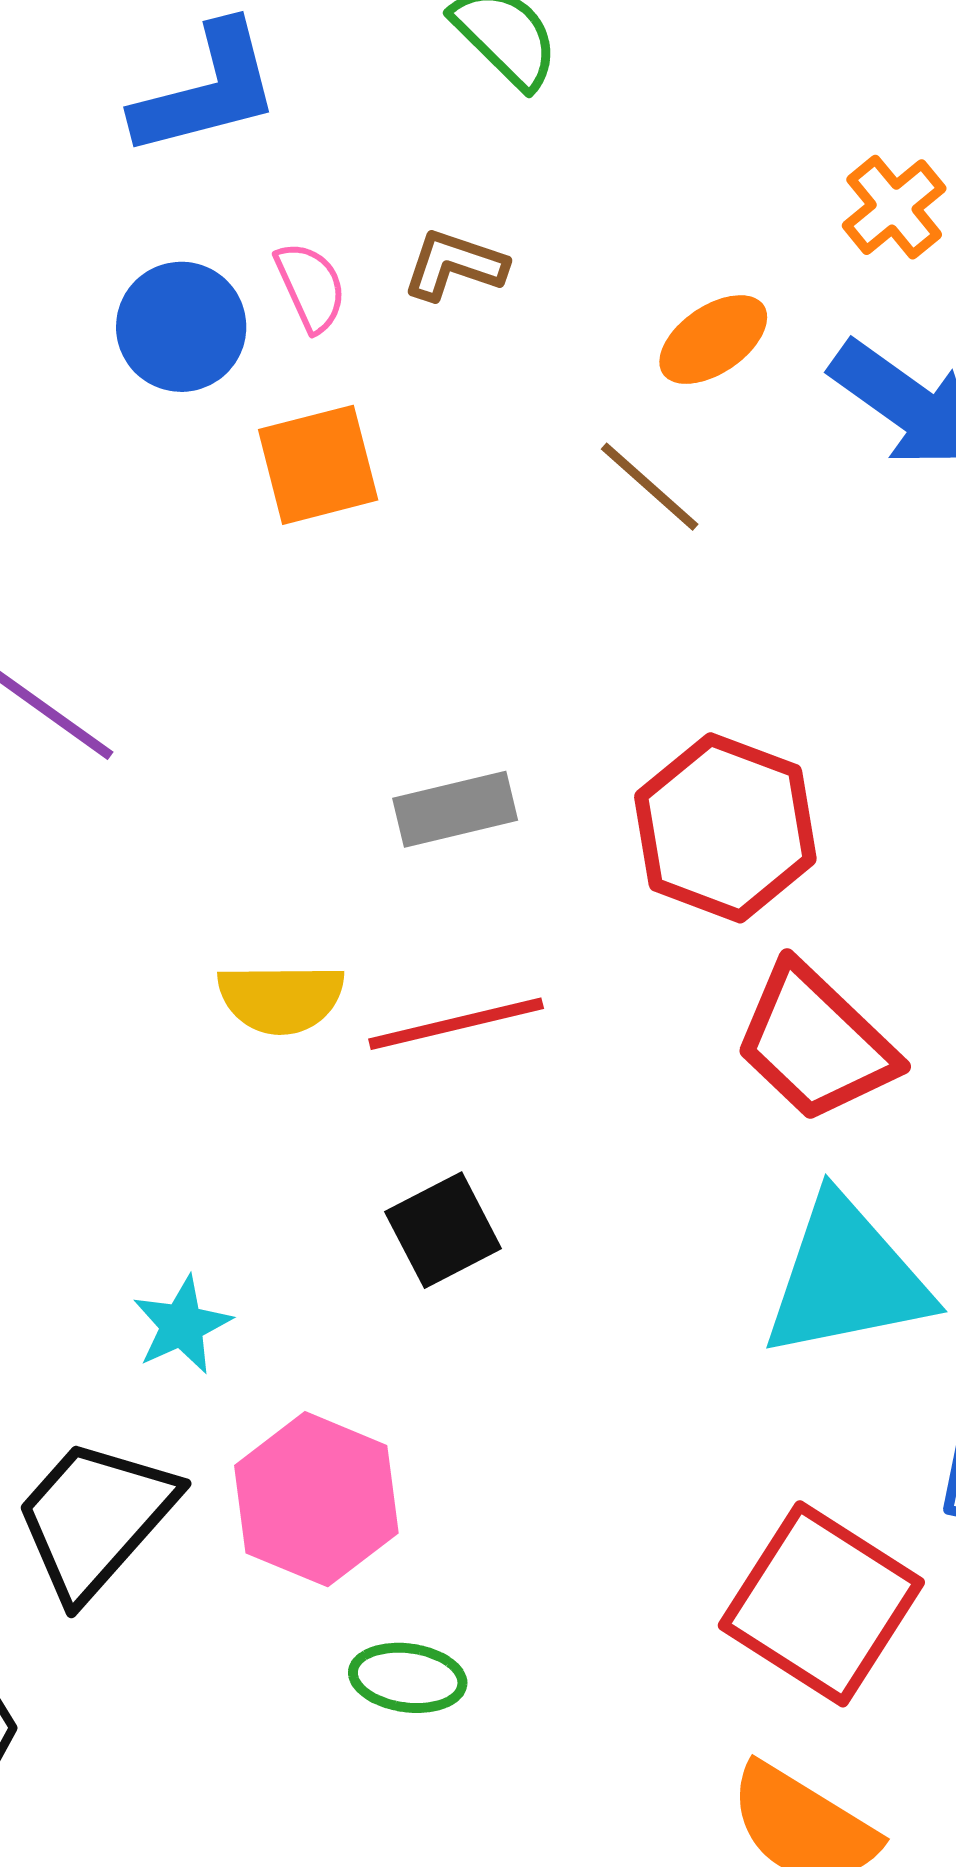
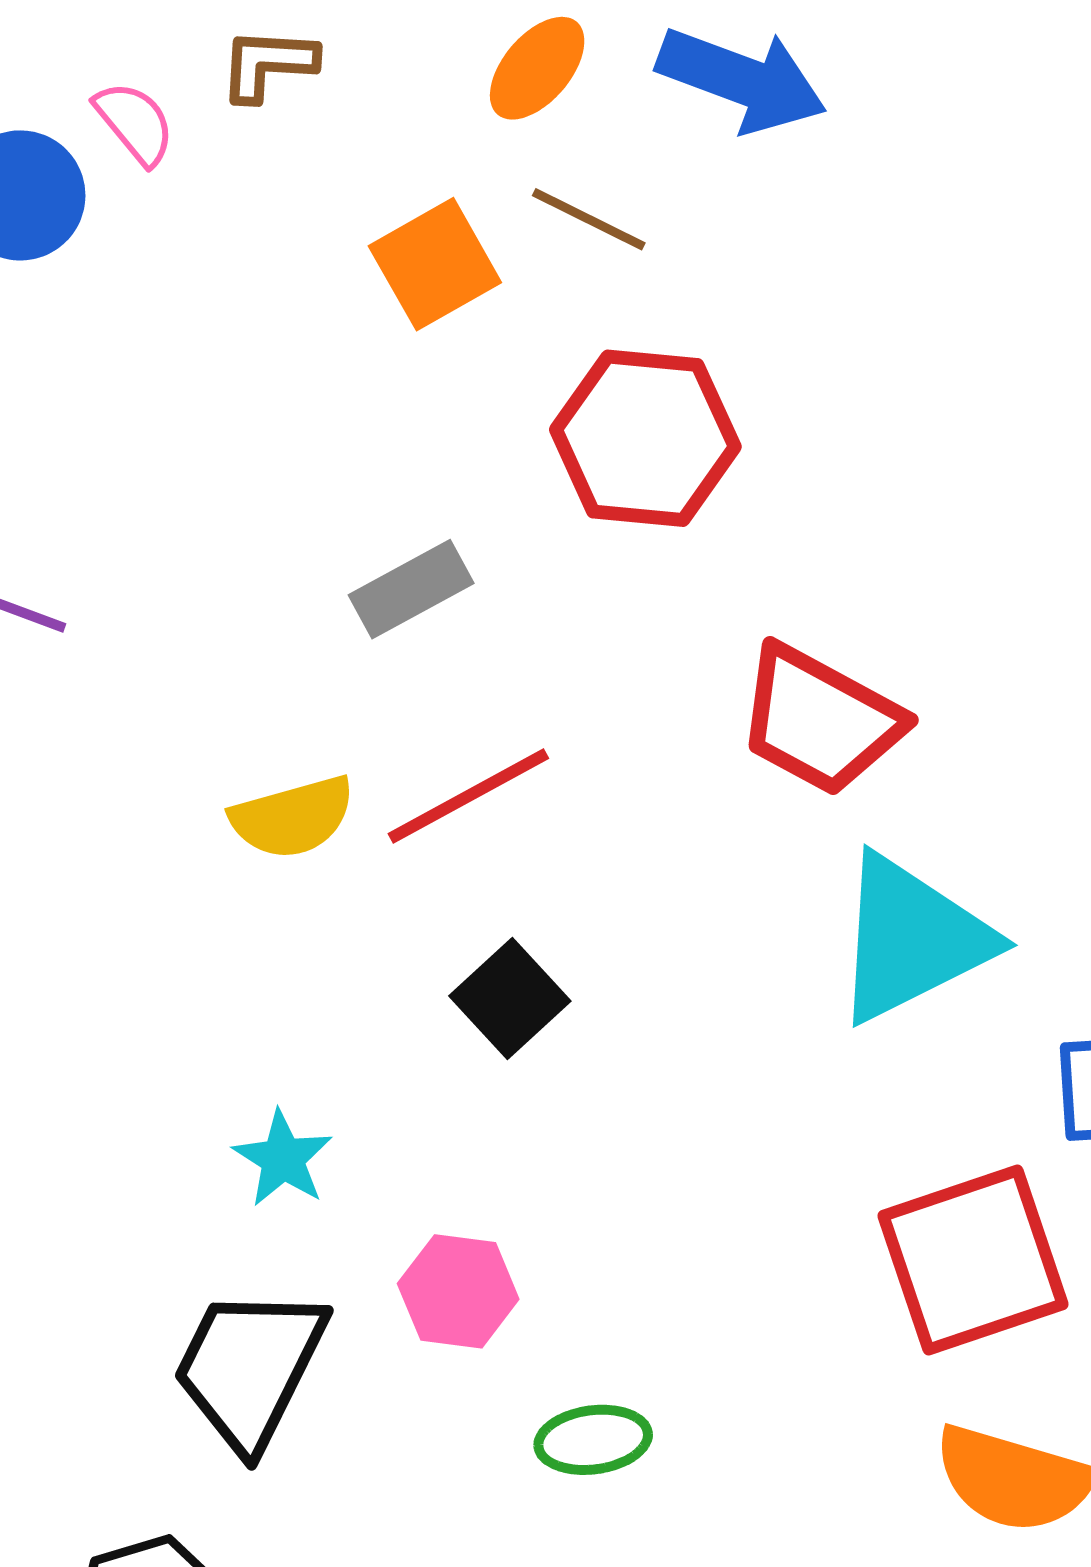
orange square: (318, 465) -> (435, 264), moved
brown line: (650, 487) -> (589, 219), moved
red hexagon: (725, 828) -> (645, 438), moved
pink hexagon: (316, 1499) -> (458, 1291), size x0.7
red square: (821, 1604) -> (973, 1260), turned -36

